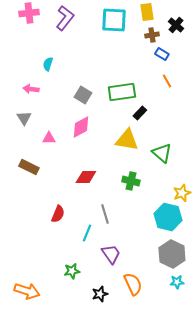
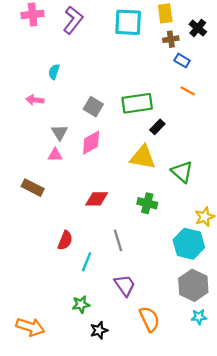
orange line: (167, 81) -> (188, 91), turned -32
gray triangle: (24, 118) -> (60, 132), moved
cyan line: (87, 233) -> (87, 262), moved
black star: (100, 294) -> (99, 330), moved

